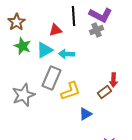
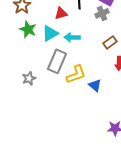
brown rectangle: (104, 92) -> (110, 42), moved
gray star: (24, 95) -> (29, 78), size x0.6
blue triangle: (86, 114) -> (95, 85), moved, turned -48

